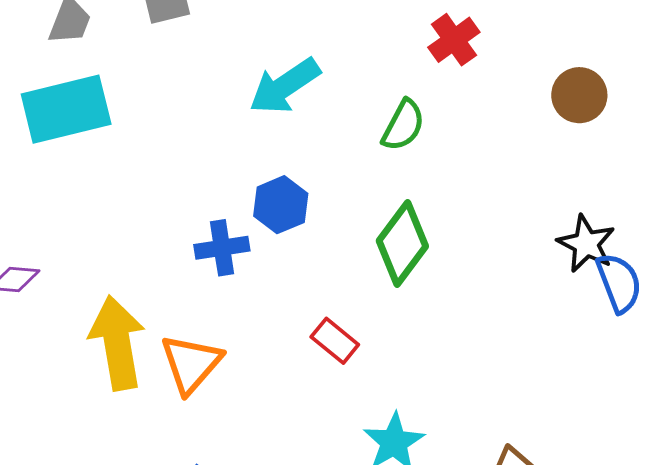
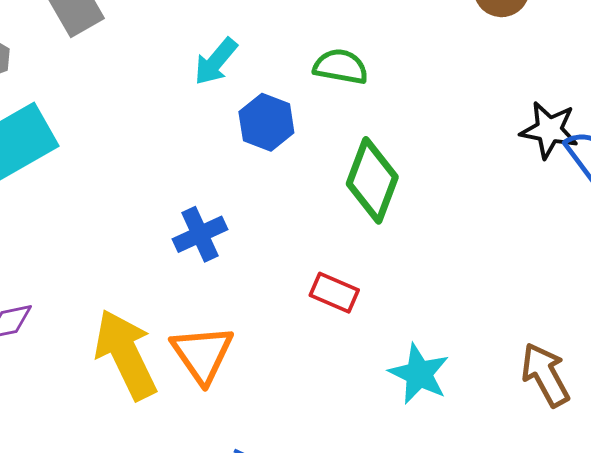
cyan arrow: (285, 86) -> (216, 62), size x0.7
green semicircle: (403, 125) -> (341, 67), turned -92
blue hexagon: (281, 205) -> (266, 122), moved

